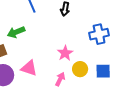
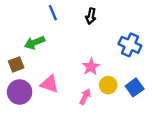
blue cross: (99, 34) -> (130, 45), turned 36
blue square: (103, 71) -> (135, 87), turned -35

